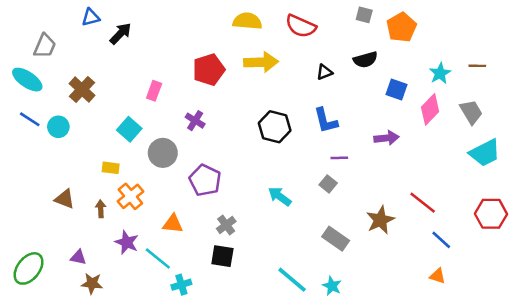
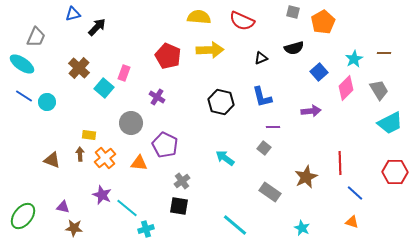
red pentagon: (209, 70) -> (168, 56), turned -30
brown cross: (82, 89) -> (79, 68), moved
blue square: (397, 89) -> (319, 72), turned 30
cyan square: (129, 129) -> (104, 88), moved
red line: (423, 203) -> (340, 163), turned 50
brown arrow: (101, 209) -> (80, 154), moved
orange triangle: (173, 224) -> (139, 163), moved
cyan star: (332, 286) -> (302, 228), moved

